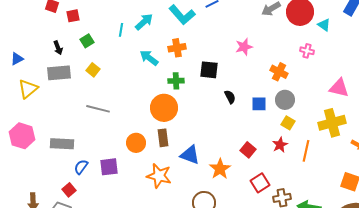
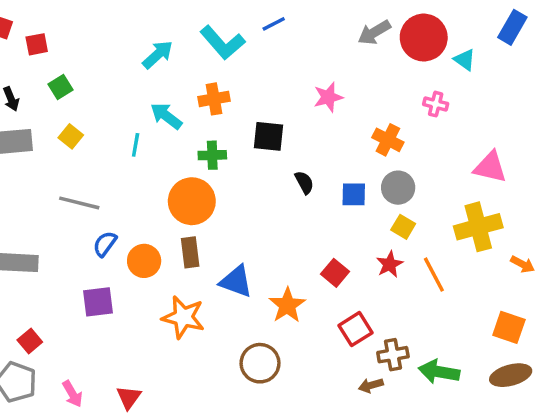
cyan line: (121, 30) -> (136, 145), moved
orange line: (306, 151) -> (434, 275), turned -40
blue semicircle: (81, 167) -> (105, 244), moved

